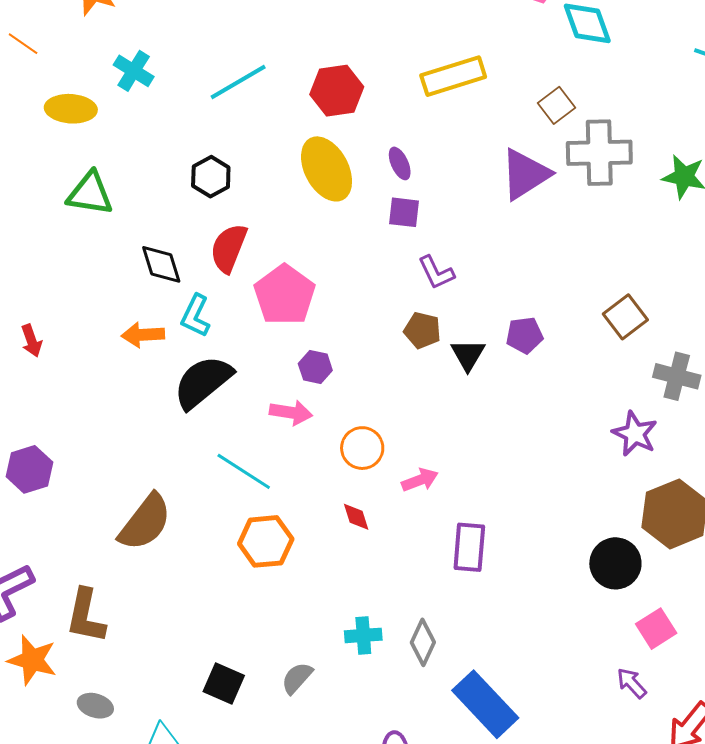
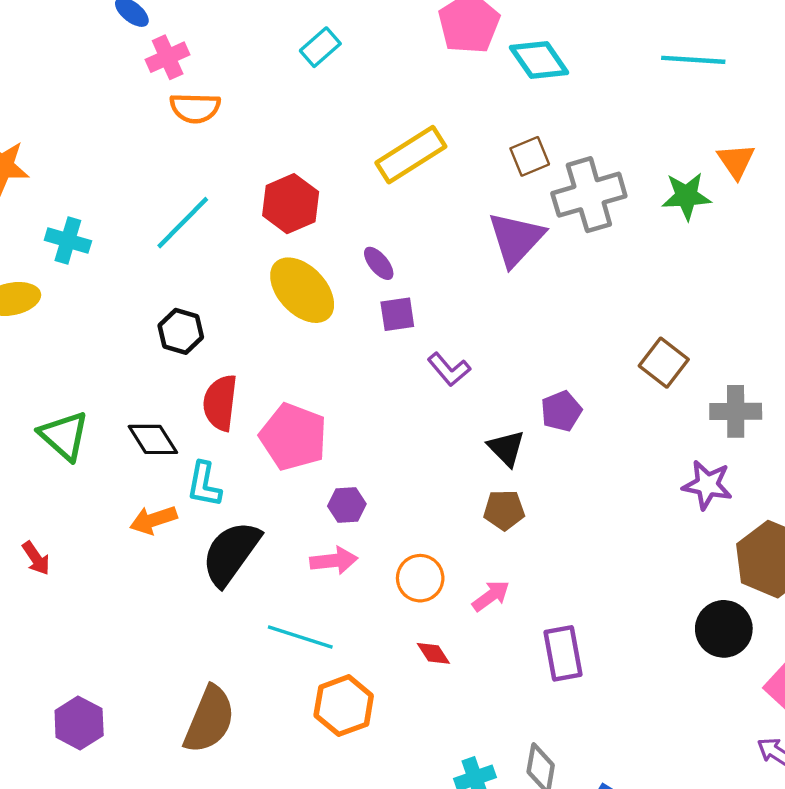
brown square: (557, 105) -> (530, 156), turned 30
green triangle: (90, 194) -> (64, 436), moved, turned 48
brown pentagon: (422, 330) -> (504, 510), moved
purple hexagon: (29, 469) -> (79, 723), moved

